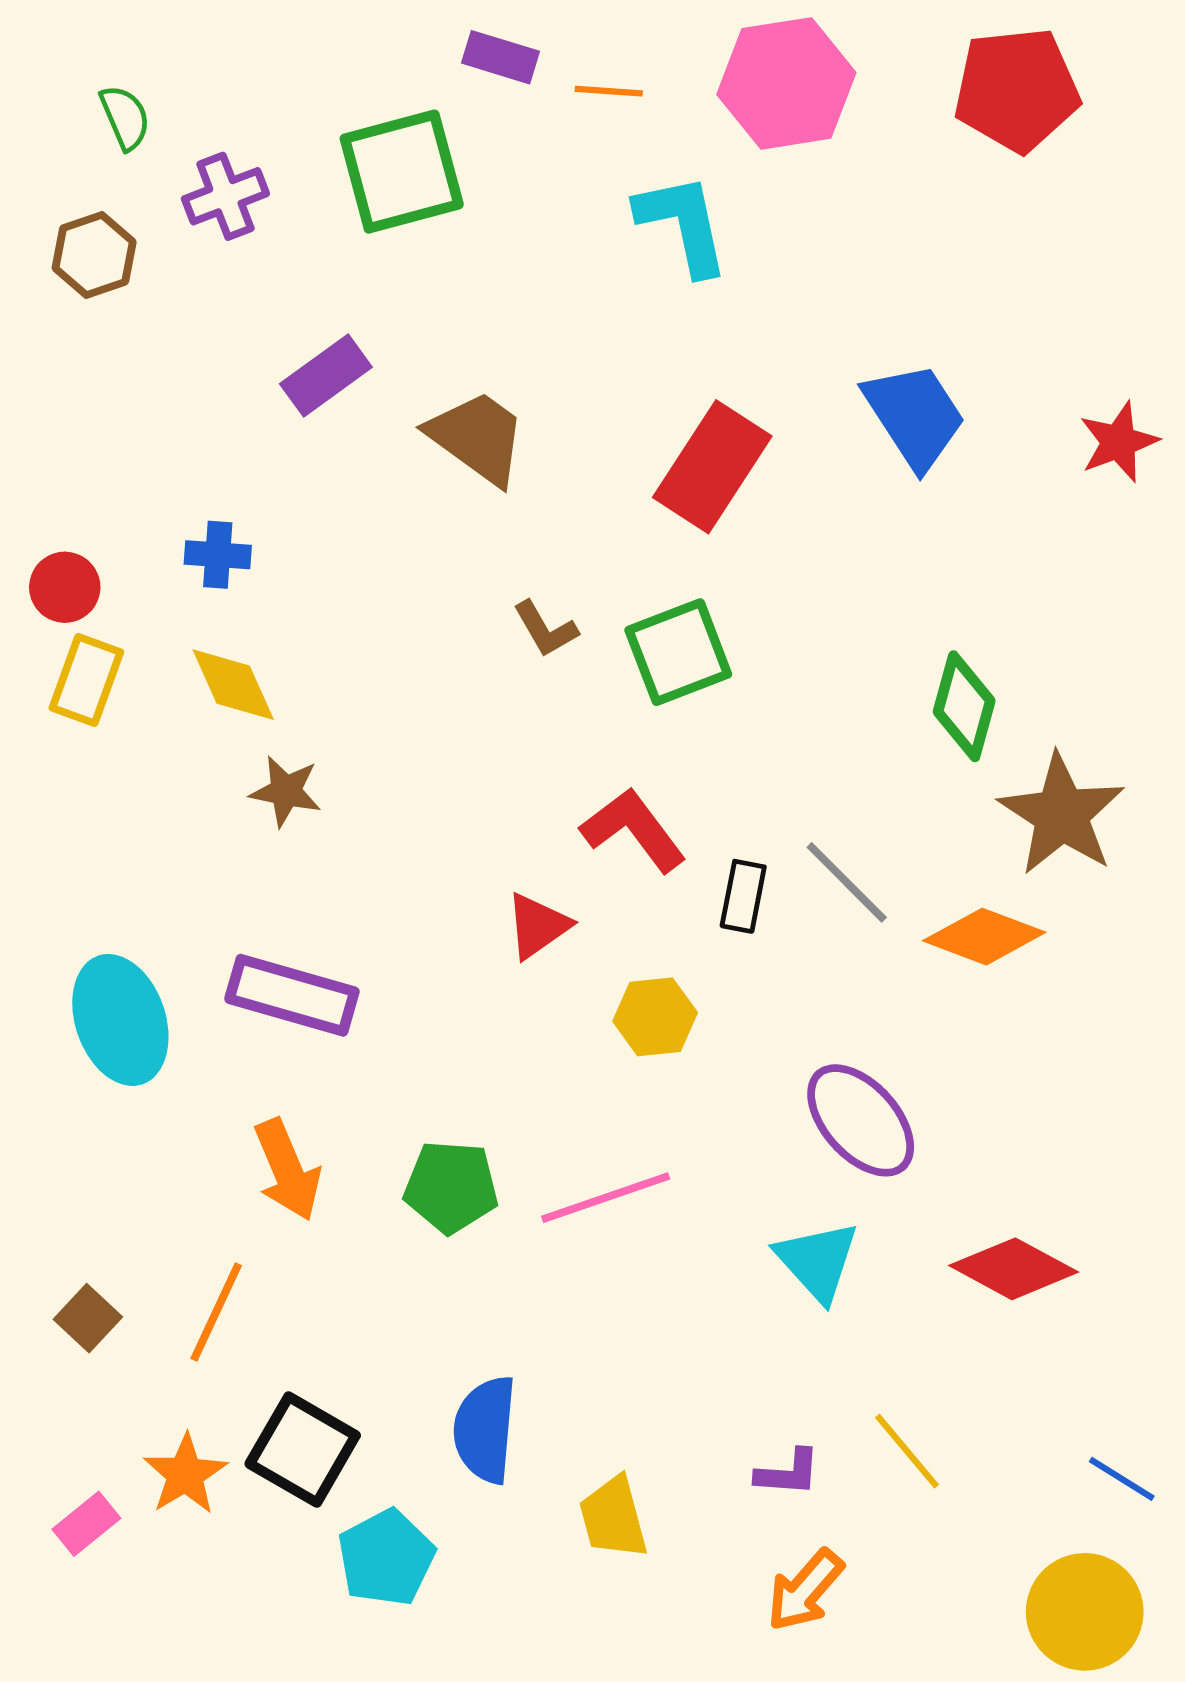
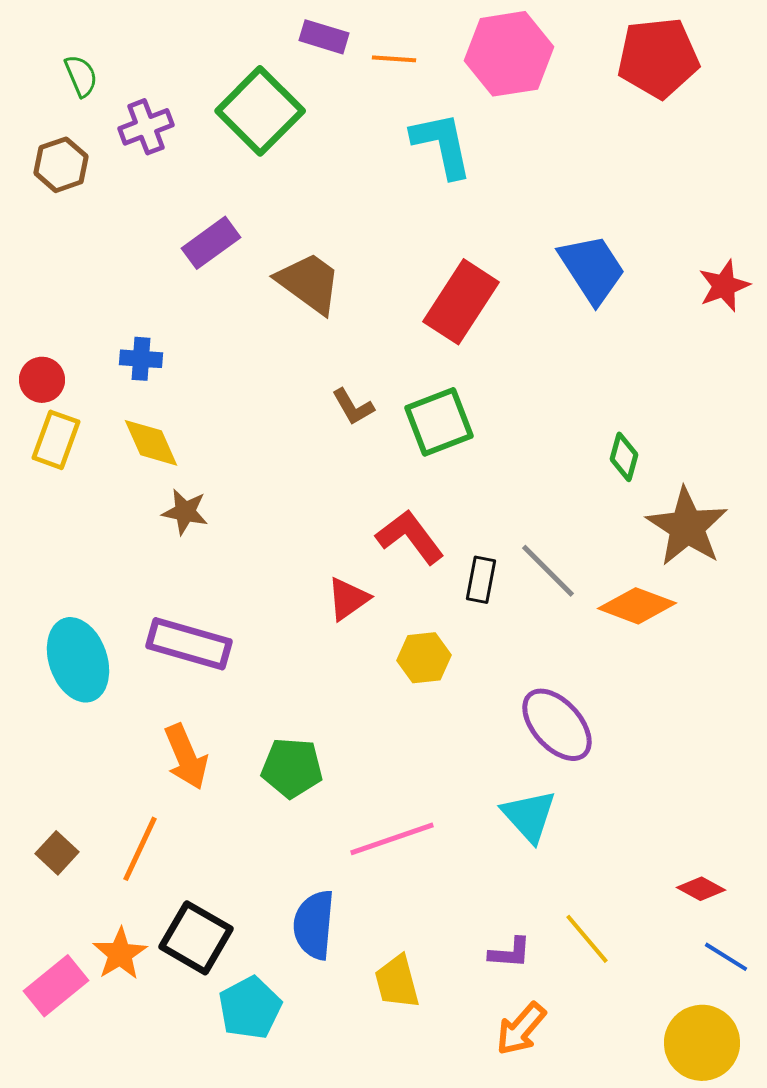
green square: (402, 172) -> (260, 111), turned -30
green diamond: (964, 706) -> (624, 457), size x0.7
pink line: (606, 1198) -> (392, 839), moved
red diamond: (1014, 1269) -> (701, 889), moved, size x0.6
pink rectangle: (86, 1524) -> (56, 986), size x1.5

